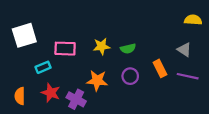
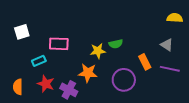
white square: (24, 35) -> (22, 32), size x0.7
yellow star: (102, 46) -> (98, 51), moved
purple circle: (130, 76) -> (124, 80), moved, size x1.5

